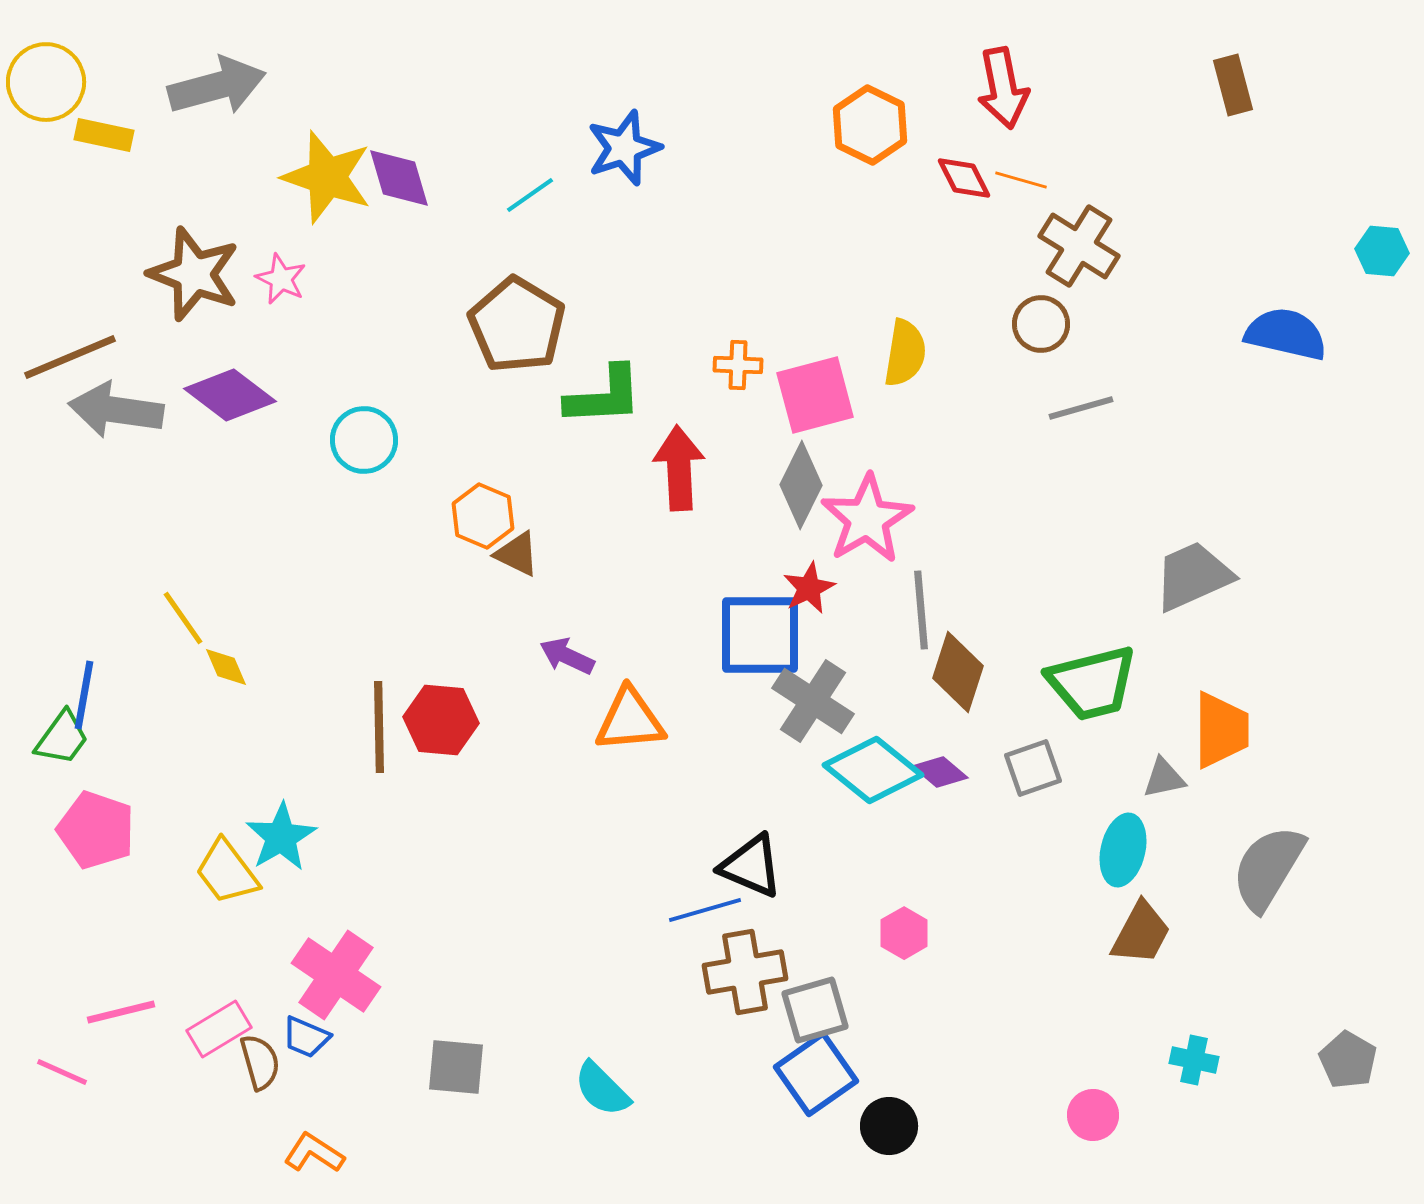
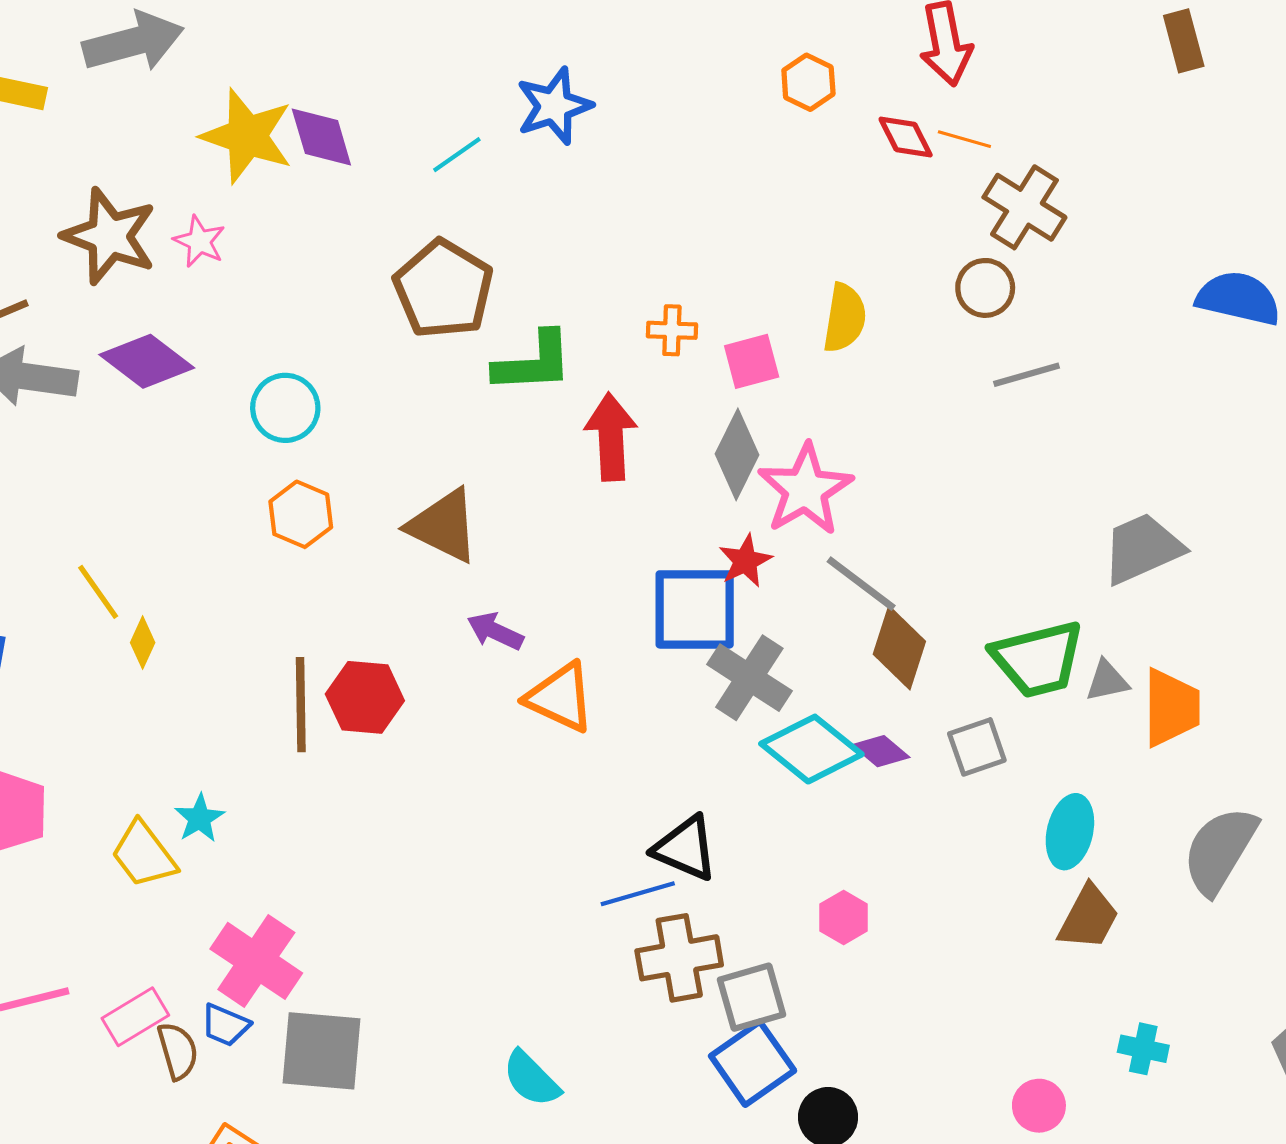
orange hexagon: (870, 125) -> (808, 82), size x0.7
pink square: (815, 395) -> (752, 361), size x0.7
orange hexagon: (483, 516) -> (301, 514), moved
brown triangle: (517, 554) -> (443, 526), size x1.6
gray line: (921, 610) -> (861, 584), turned -48
yellow diamond: (226, 667) -> (143, 643), turned 48
orange triangle: (630, 720) -> (560, 697), turned 30
gray triangle: (1164, 778) -> (1107, 681), moved
cyan star: (281, 837) -> (199, 818), size x0.7
gray square: (456, 1067) -> (321, 1051), moved, size x1.4

